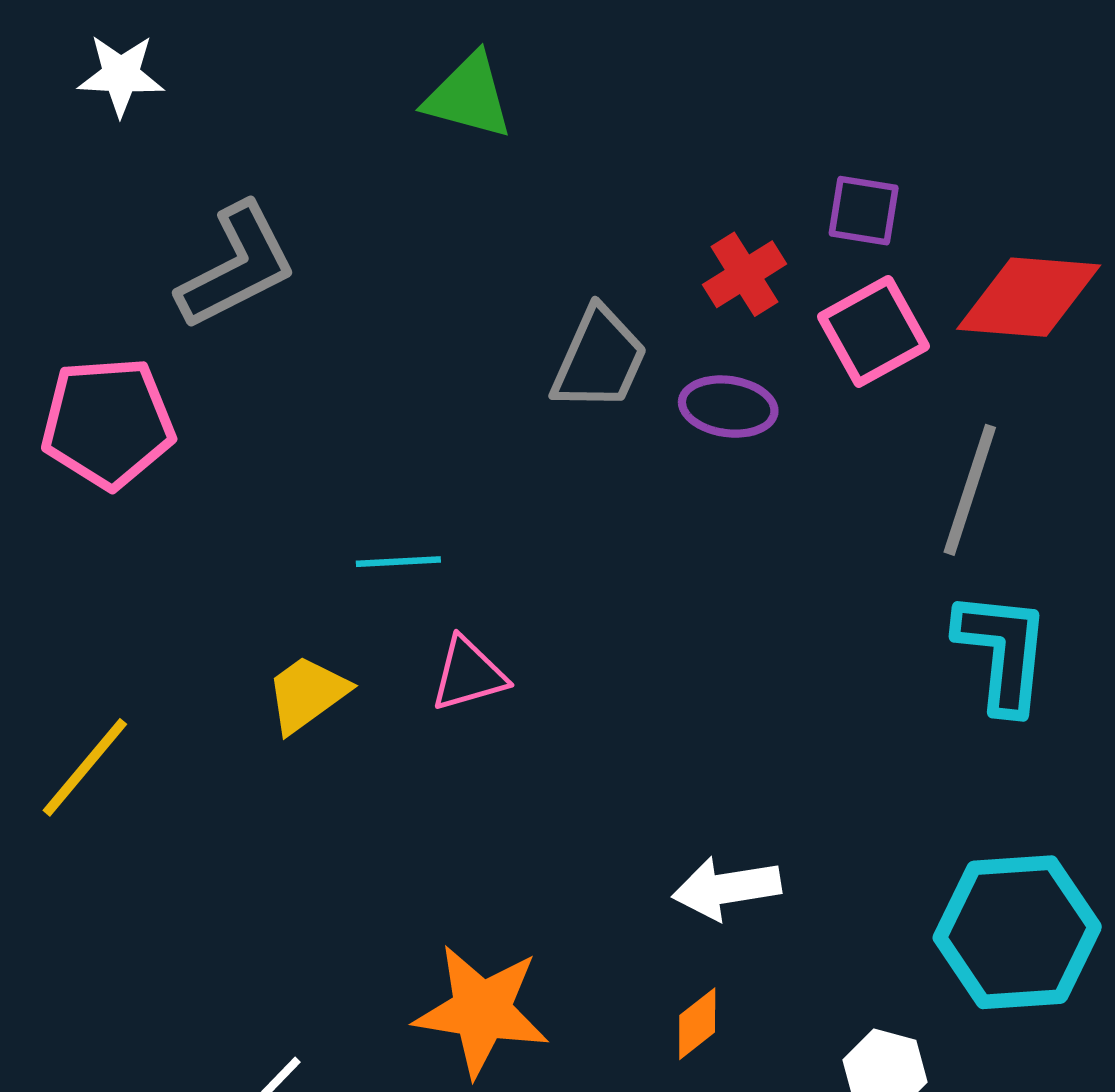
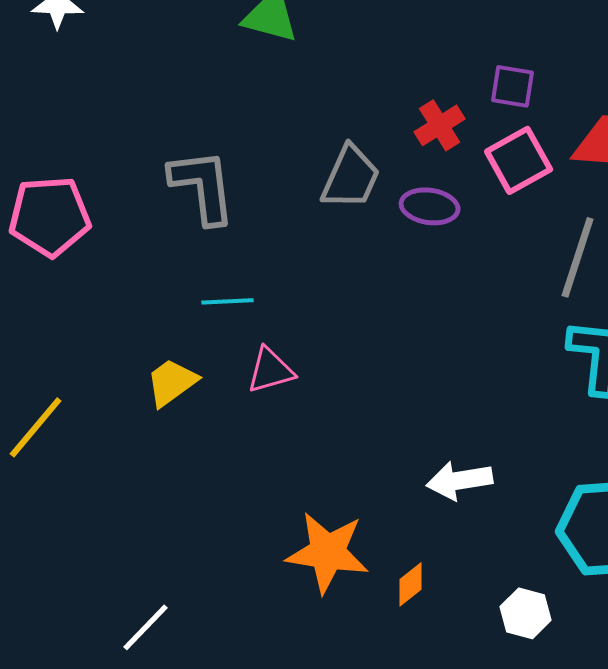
gray L-shape: (237, 266) -> (203, 186), moved, turned -70
white arrow: (727, 888) -> (460, 480), moved
orange star: (482, 1011) -> (328, 552), moved

